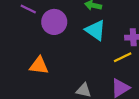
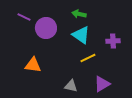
yellow line: (123, 57) -> (88, 58), moved

